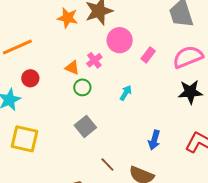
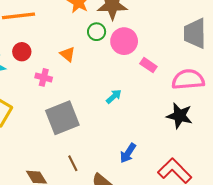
pink rectangle: (148, 55) -> (148, 65), turned 70
pink cross: (94, 60) -> (44, 77), moved, turned 35
green circle: (82, 87) -> (97, 32), moved
gray square: (85, 126) -> (62, 118), size x1.5

